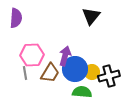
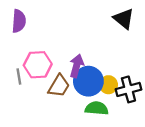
black triangle: (91, 16) -> (124, 19), moved, turned -30
gray line: (25, 73) -> (19, 76), moved

